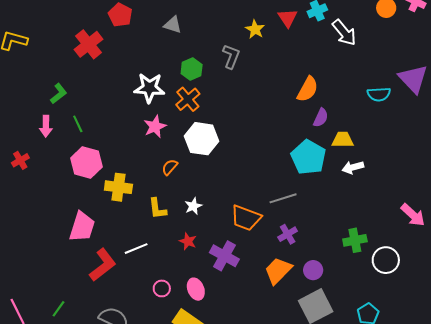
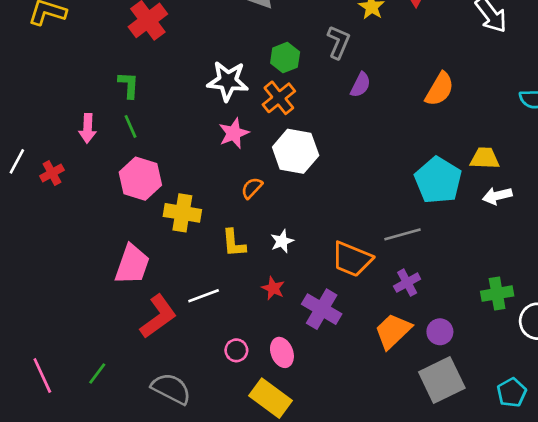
green L-shape: (59, 94) -> (129, 85), moved, turned -50
purple semicircle: (321, 118) -> (360, 85), moved

